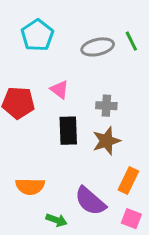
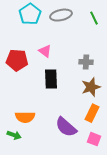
gray ellipse: (98, 47) -> (61, 15), moved
gray cross: (106, 106) -> (86, 62), moved
brown star: (106, 141) -> (91, 87), moved
green arrow: (56, 220) -> (14, 135), moved

